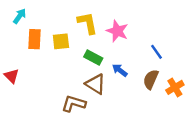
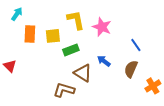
green rectangle: (93, 58) -> (71, 50), moved, turned -49
orange cross: (175, 87) -> (153, 86), moved

